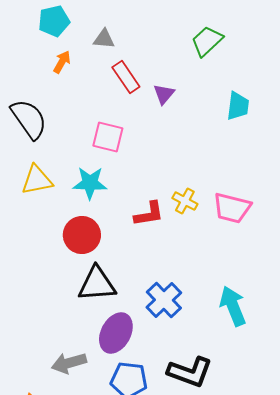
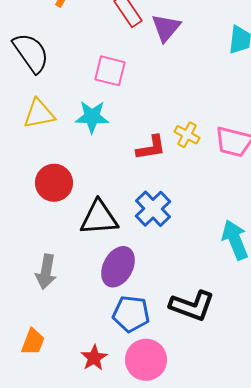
purple triangle: (164, 94) -> (166, 28), size x1.4
red circle: (82, 235) -> (54, 183), moved
blue cross: (164, 300) -> (153, 209), moved
gray arrow: (69, 363) -> (46, 272), moved, turned -64

